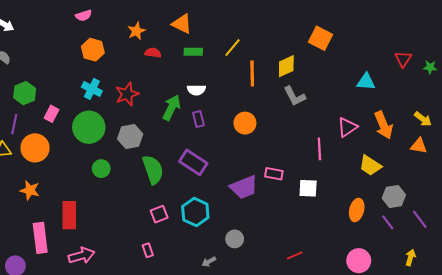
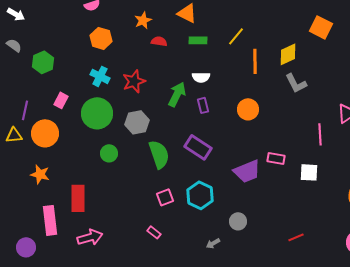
green hexagon: (25, 93) -> (43, 62), moved
pink rectangle: (148, 250) -> (154, 232), turned -32

